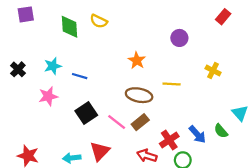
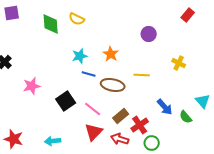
cyan star: (53, 66) -> (80, 56), moved
blue line: (80, 76) -> (89, 74), moved
brown rectangle: (140, 122) -> (121, 116), moved
blue arrow: (197, 134) -> (165, 107), moved
red triangle: (100, 151) -> (94, 132), moved

